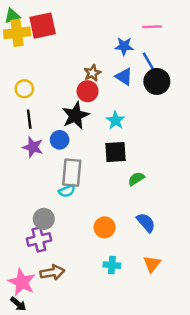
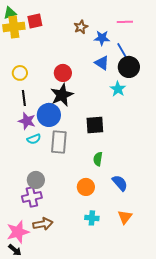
red square: (43, 26) -> (35, 21), size x0.7
brown star: (92, 73) -> (81, 27), moved
red circle: (88, 91) -> (63, 73), moved
cyan star: (116, 120) -> (118, 89), moved
blue circle: (60, 140) -> (49, 115), size x1.5
green semicircle: (136, 179) -> (98, 159), moved, turned -48
cyan semicircle: (67, 191) -> (34, 139), moved
pink star: (22, 282) -> (18, 232), turned 30

